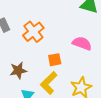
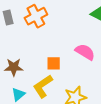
orange cross: (33, 32) -> (36, 16), moved

